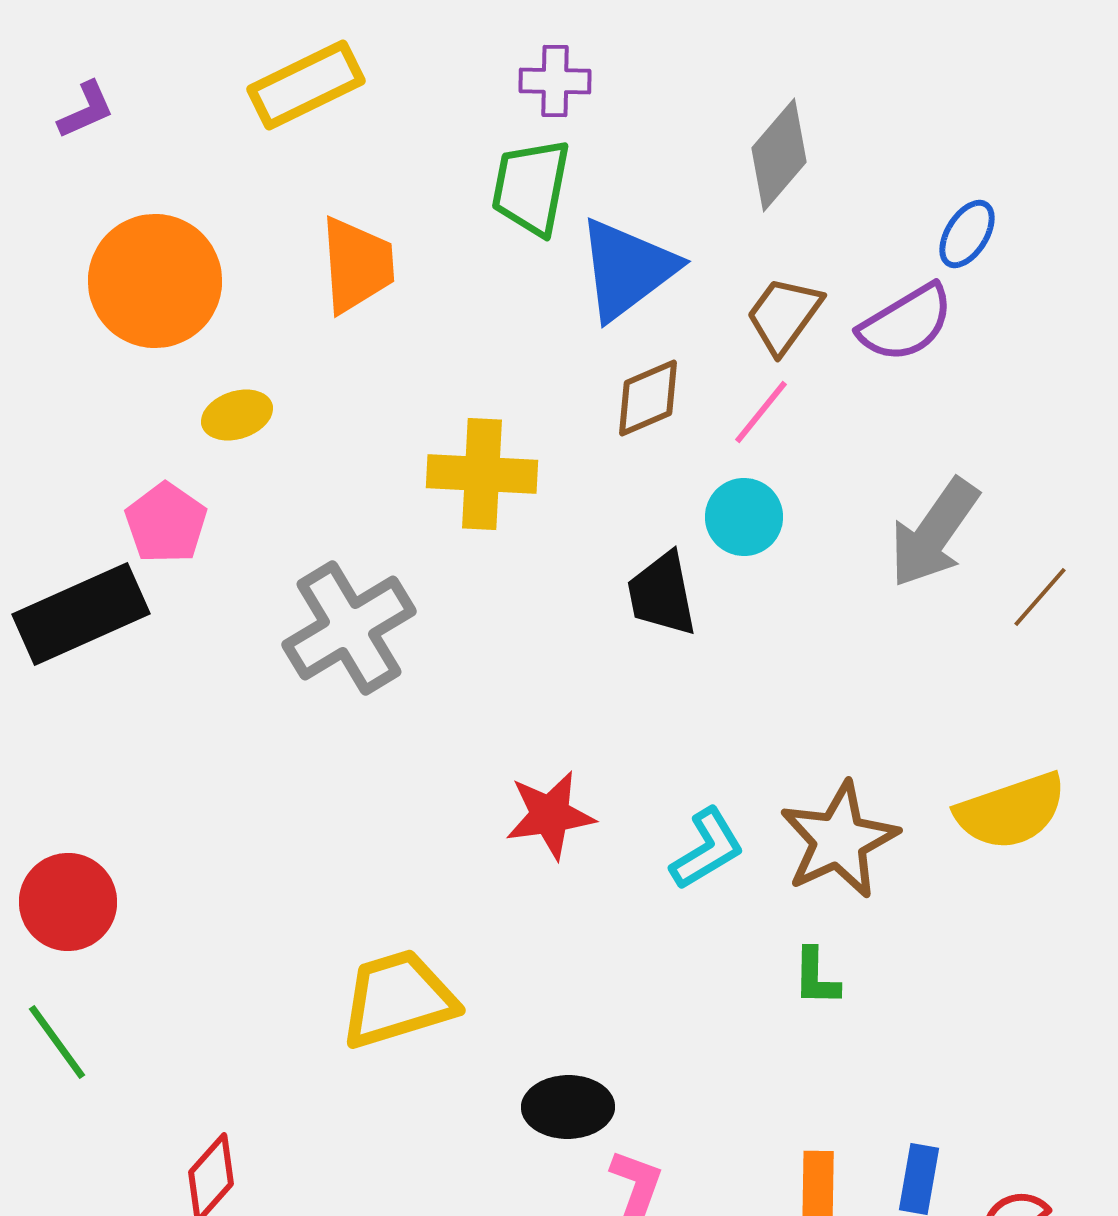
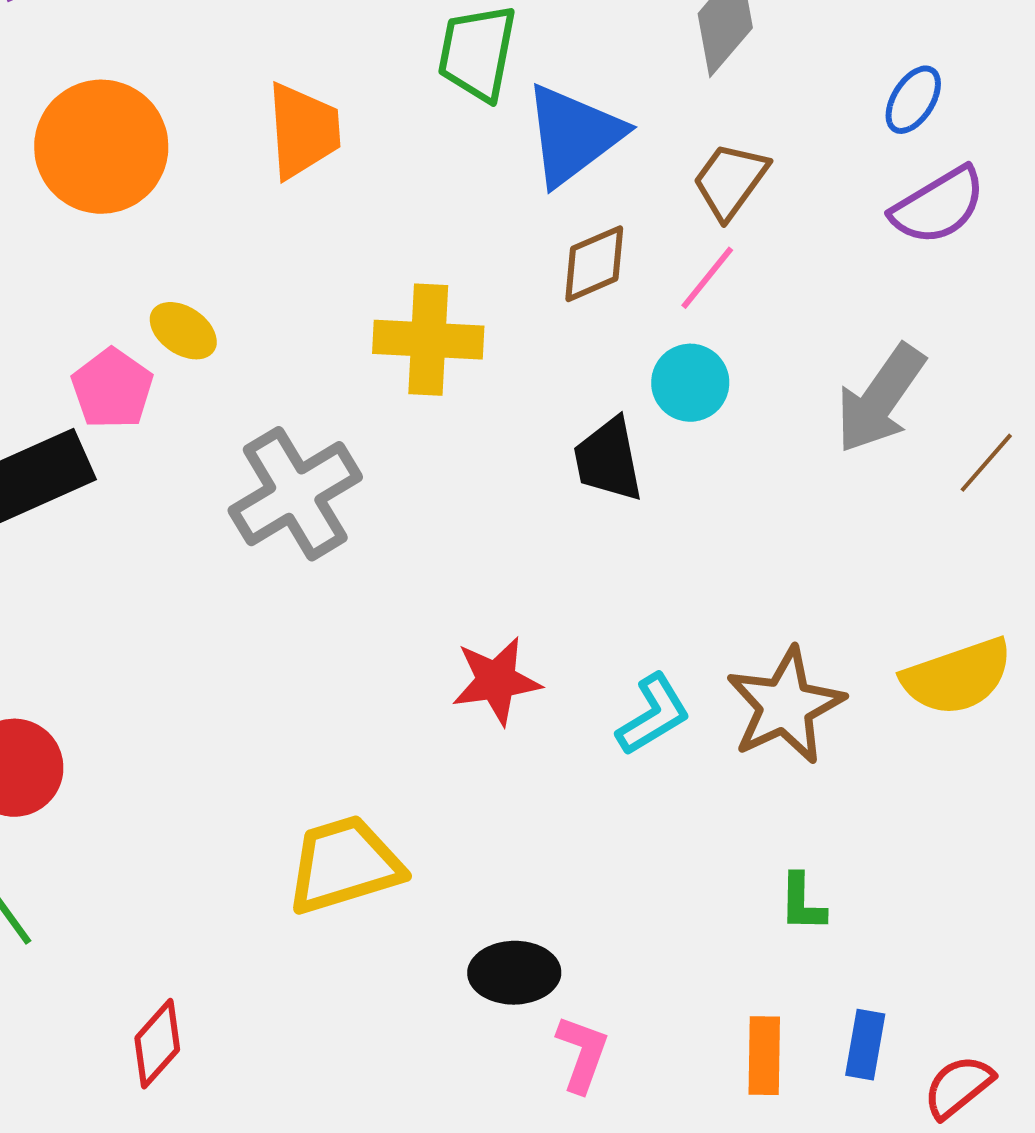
purple semicircle: (906, 323) -> (938, 206), moved
yellow ellipse: (237, 415) -> (183, 331), moved, turned 52
green L-shape: (816, 977) -> (802, 903), moved

